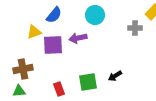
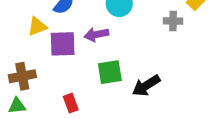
black arrow: (115, 76) -> (146, 86), size x1.5
green square: (88, 82) -> (110, 72), moved

